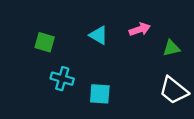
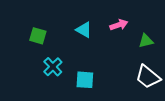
cyan cross: (62, 79) -> (53, 67), turned 30

